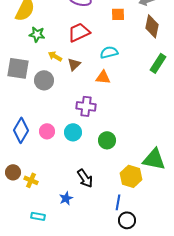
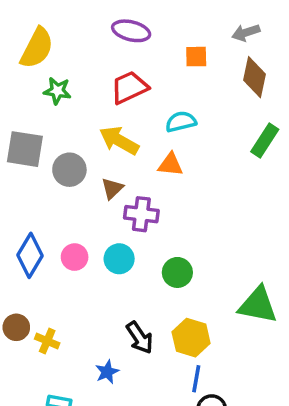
yellow arrow: (55, 56) -> (119, 141), moved, size x1.6
brown triangle: (74, 64) -> (112, 189), moved
yellow hexagon: (131, 176) -> (191, 338), moved

